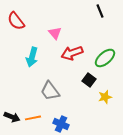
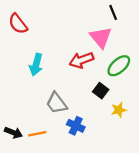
pink triangle: (55, 33) -> (101, 37), moved, size x1.5
blue cross: (61, 124) -> (76, 126), moved

